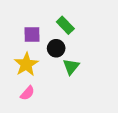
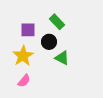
green triangle: (71, 67) -> (62, 58), turned -42

